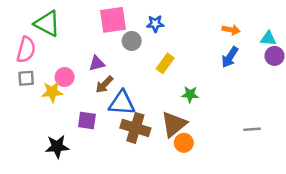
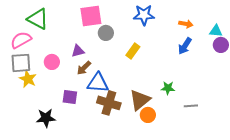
blue star: (155, 24) -> (144, 15), moved, size x1.5
pink semicircle: (26, 50) -> (21, 40), turned -135
gray square: (26, 78) -> (21, 63), size x1.5
yellow star: (52, 92) -> (28, 79), moved, turned 30
green star: (190, 94) -> (168, 88), moved
gray line: (252, 129) -> (191, 106), moved

